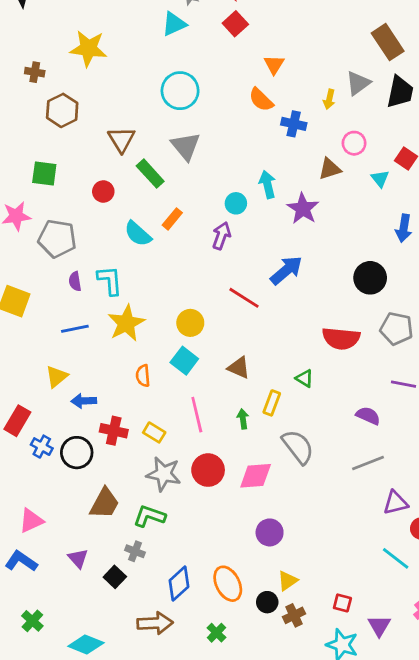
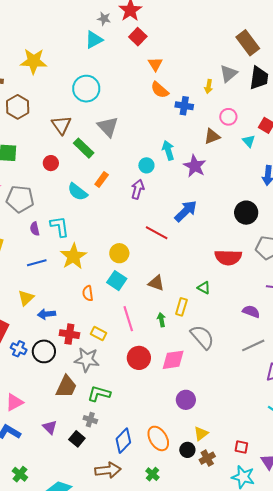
orange triangle: (274, 64) -> (155, 64), moved
cyan circle: (180, 91) -> (86, 89), moved
gray star: (164, 474) -> (87, 360), moved

